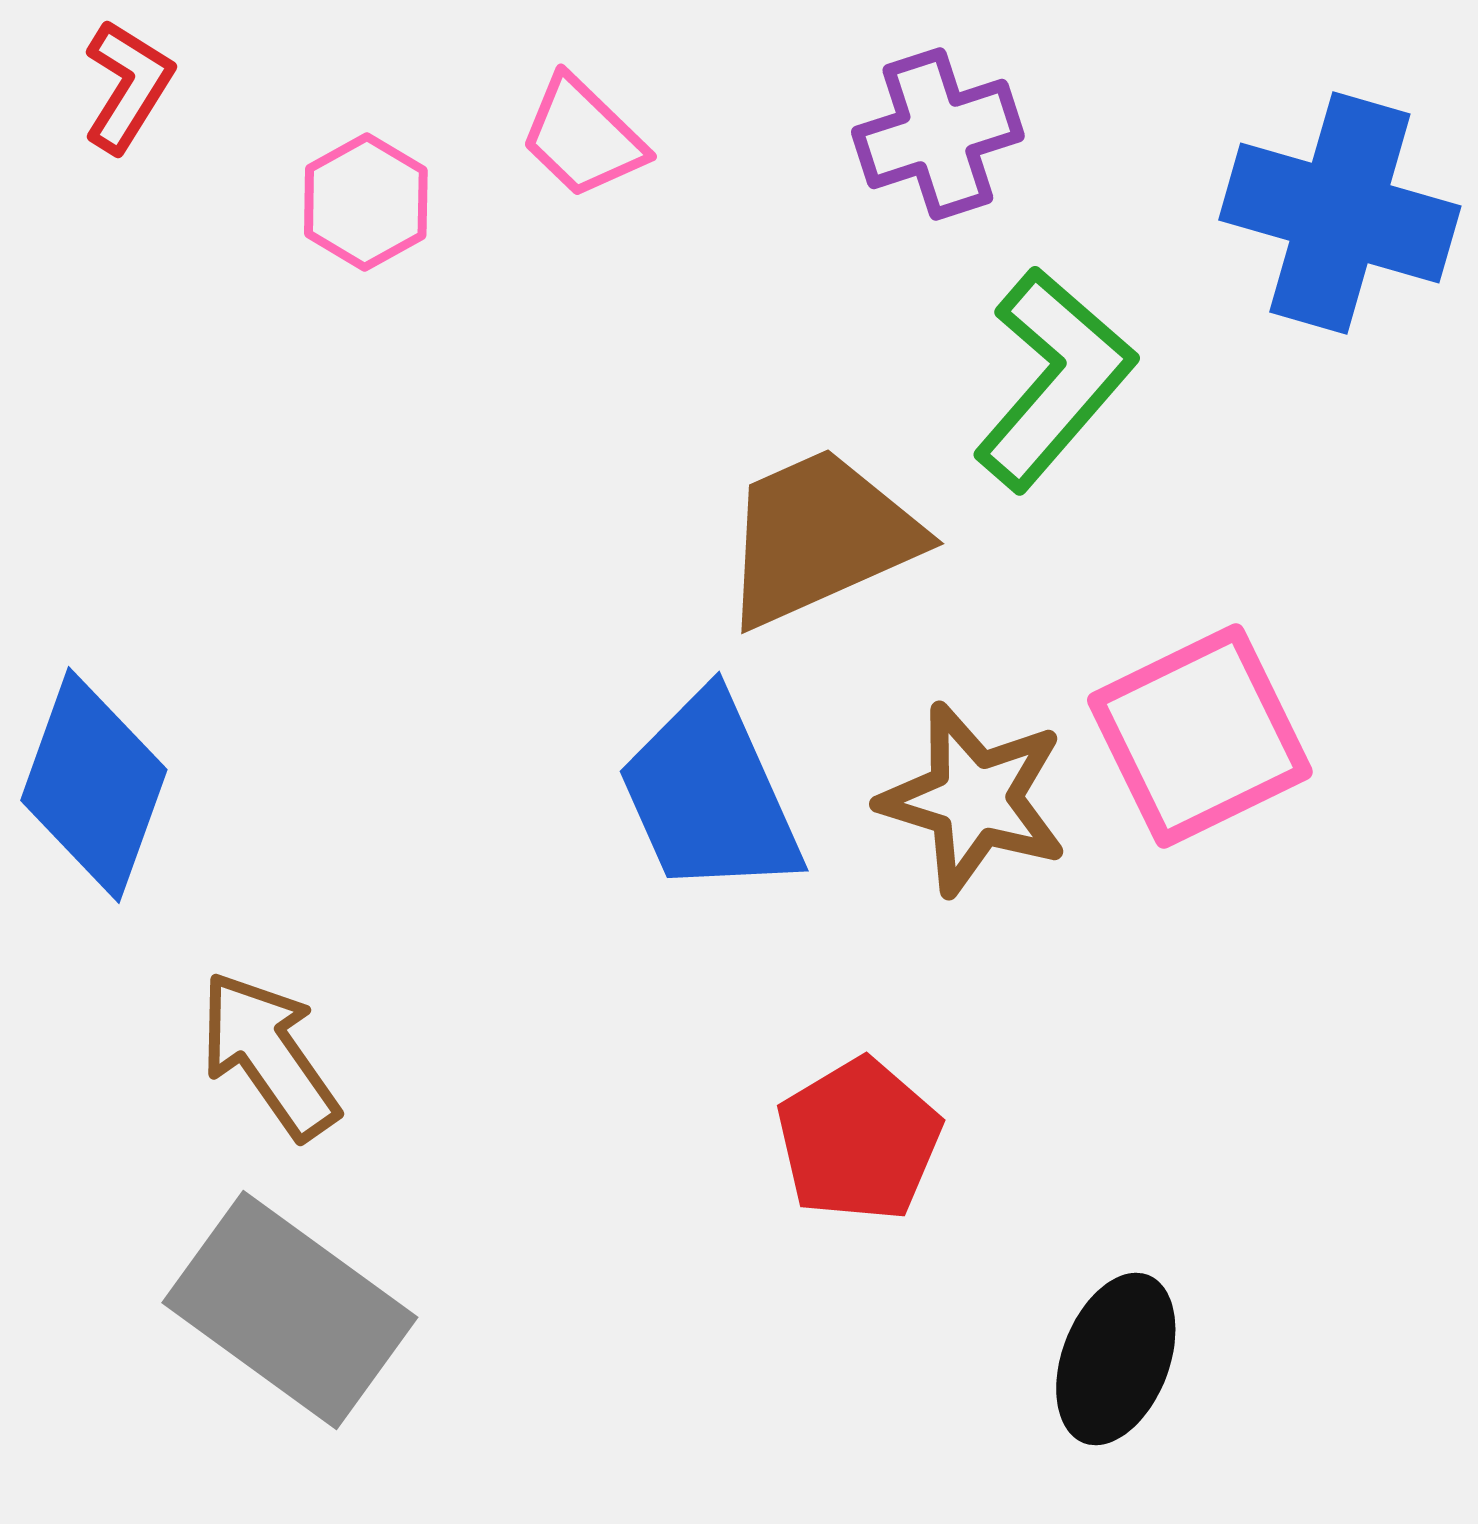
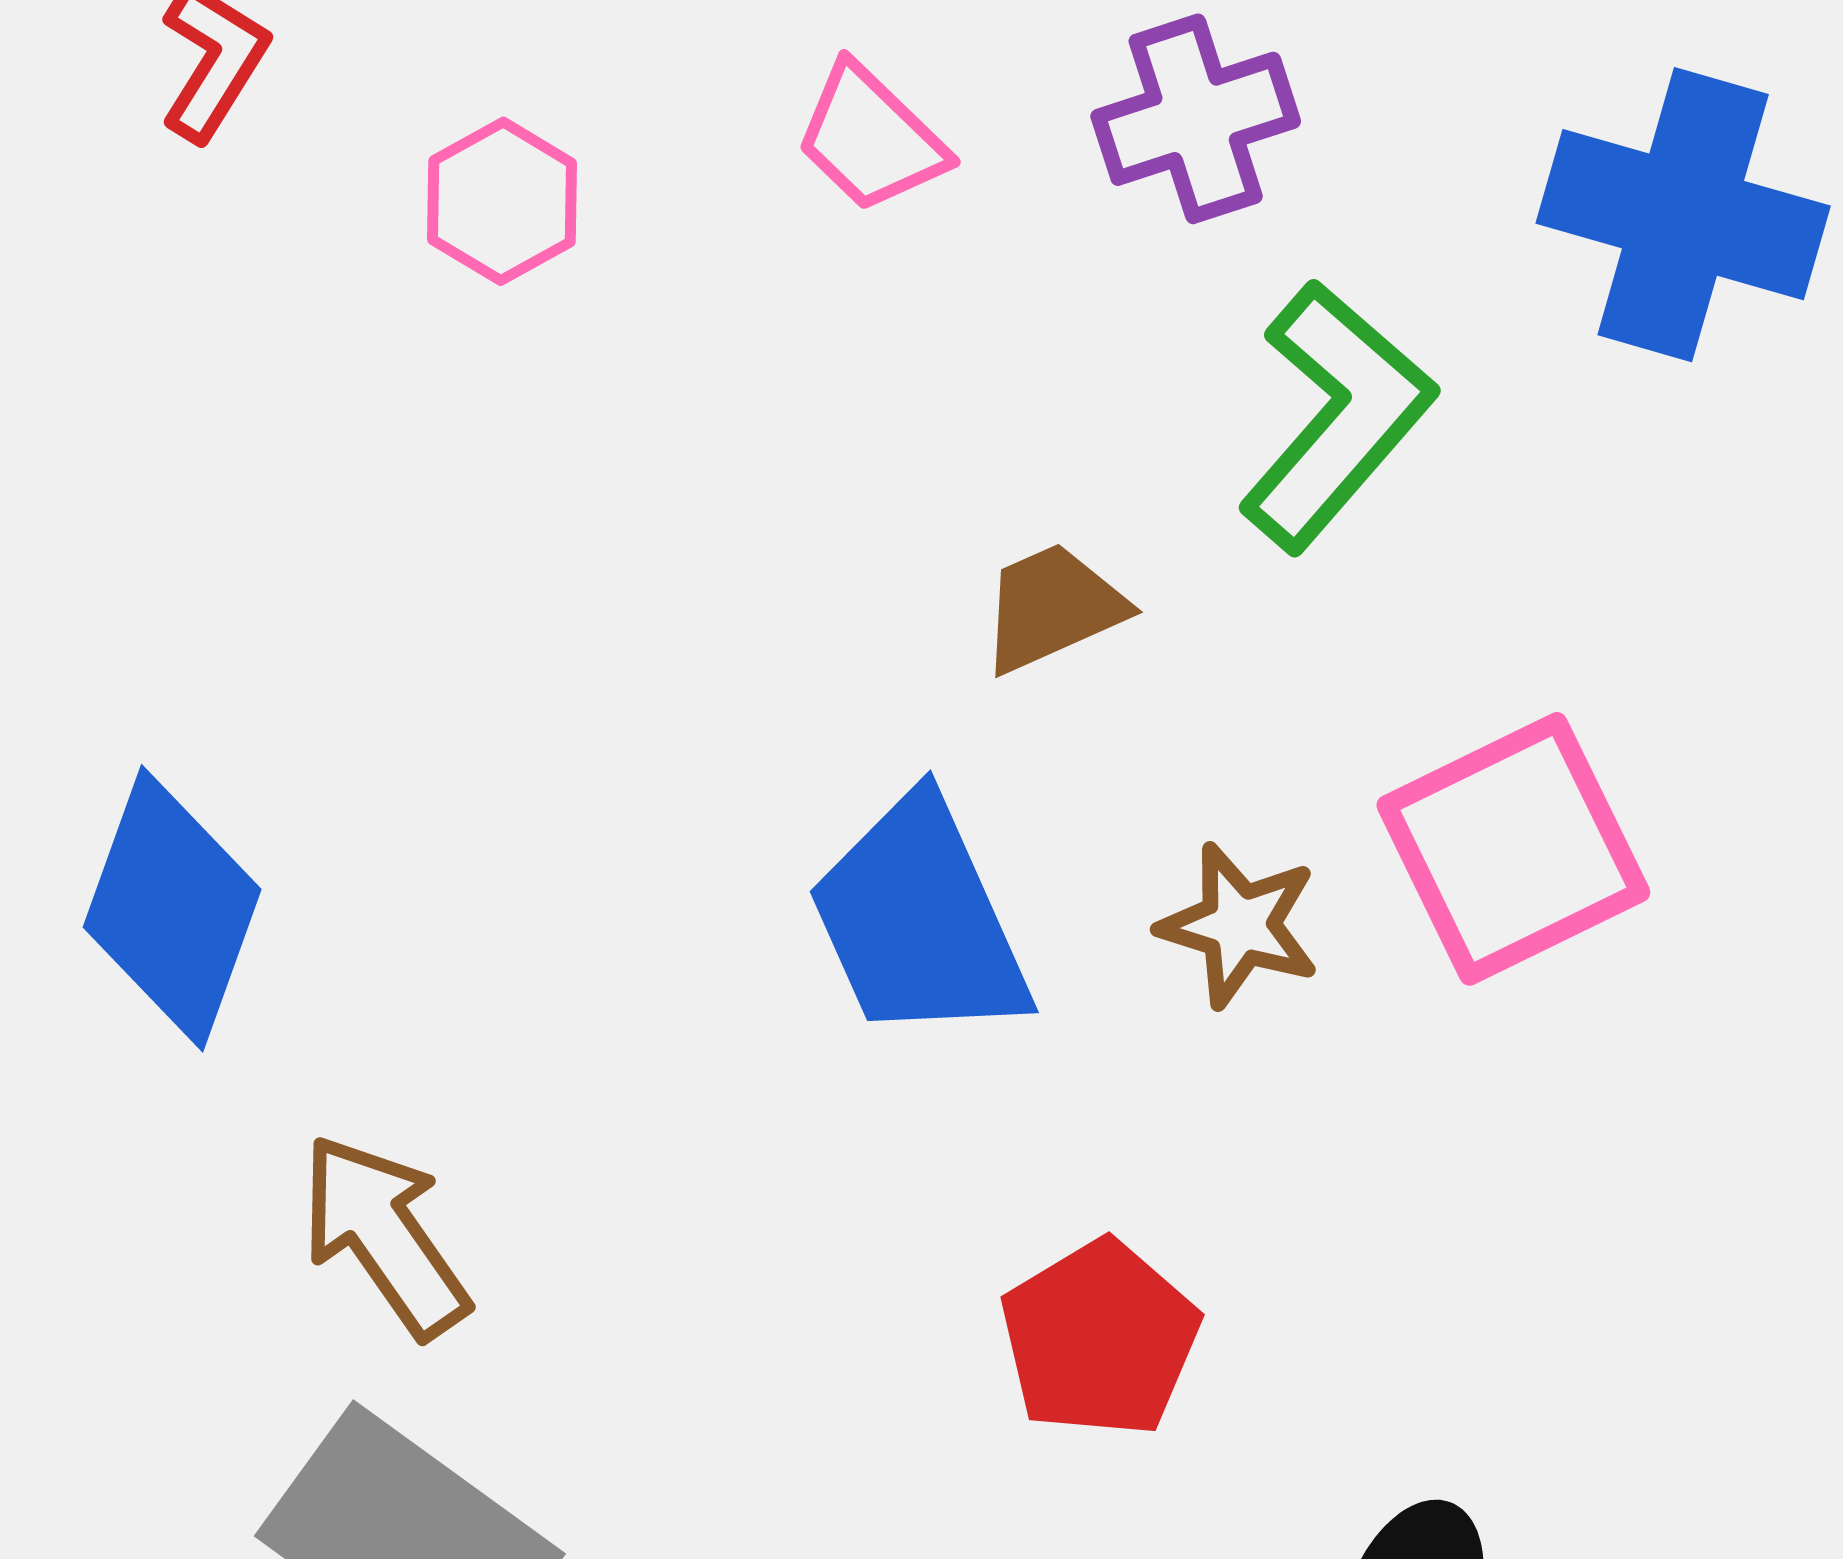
pink trapezoid: (583, 137) -> (871, 138), moved
brown trapezoid: (820, 537) -> (1053, 608), size x0.6
brown star: (974, 799) -> (1239, 925), size x0.7

